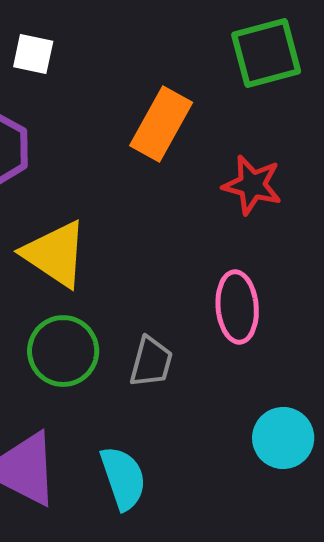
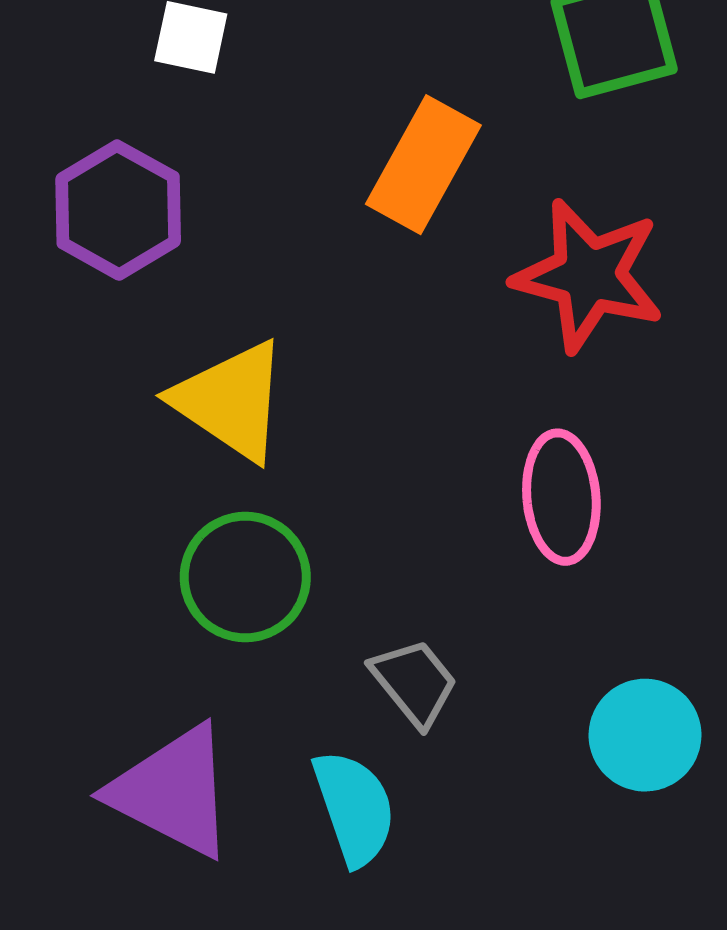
red star: (252, 185) -> (589, 275), size x1.4
gray trapezoid: (151, 362) -> (414, 682), moved, turned -54

